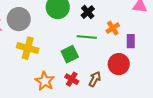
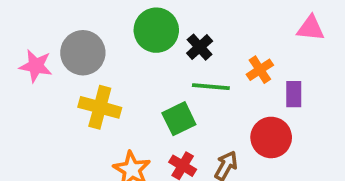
black cross: (88, 12) -> (200, 47), moved

